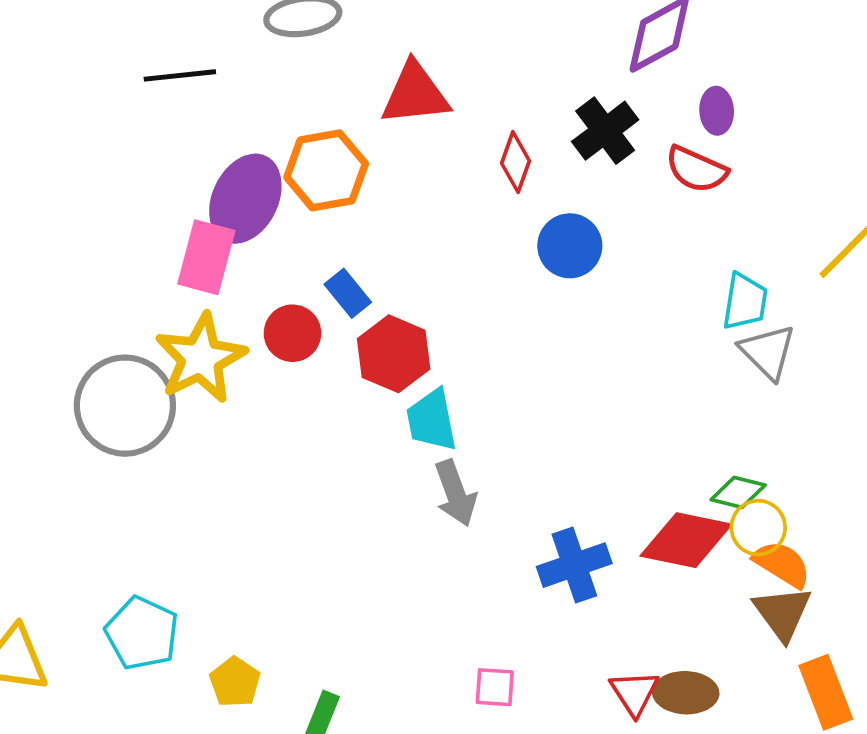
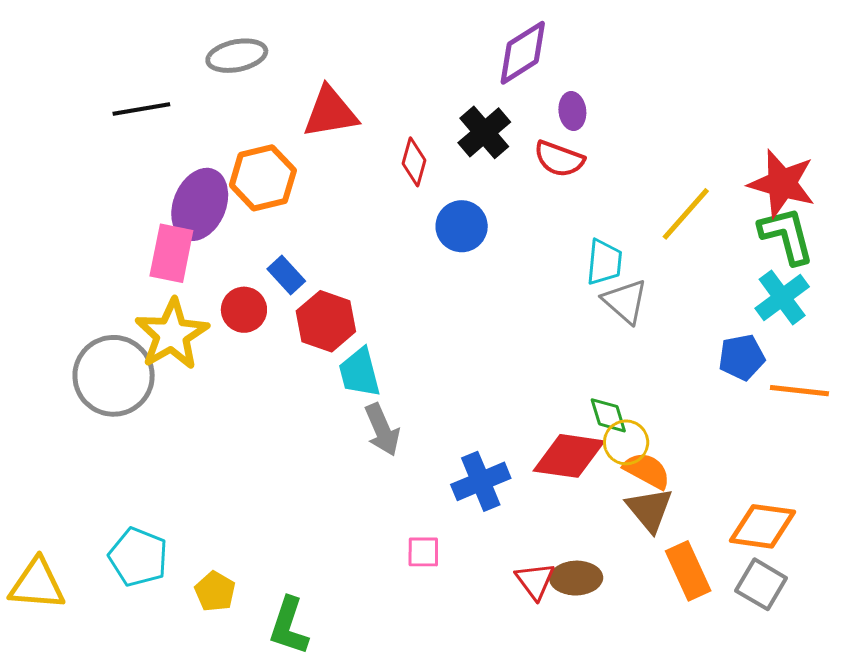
green diamond: (738, 492) -> (608, 415), turned 63
pink square: (495, 687) -> (423, 552), moved

